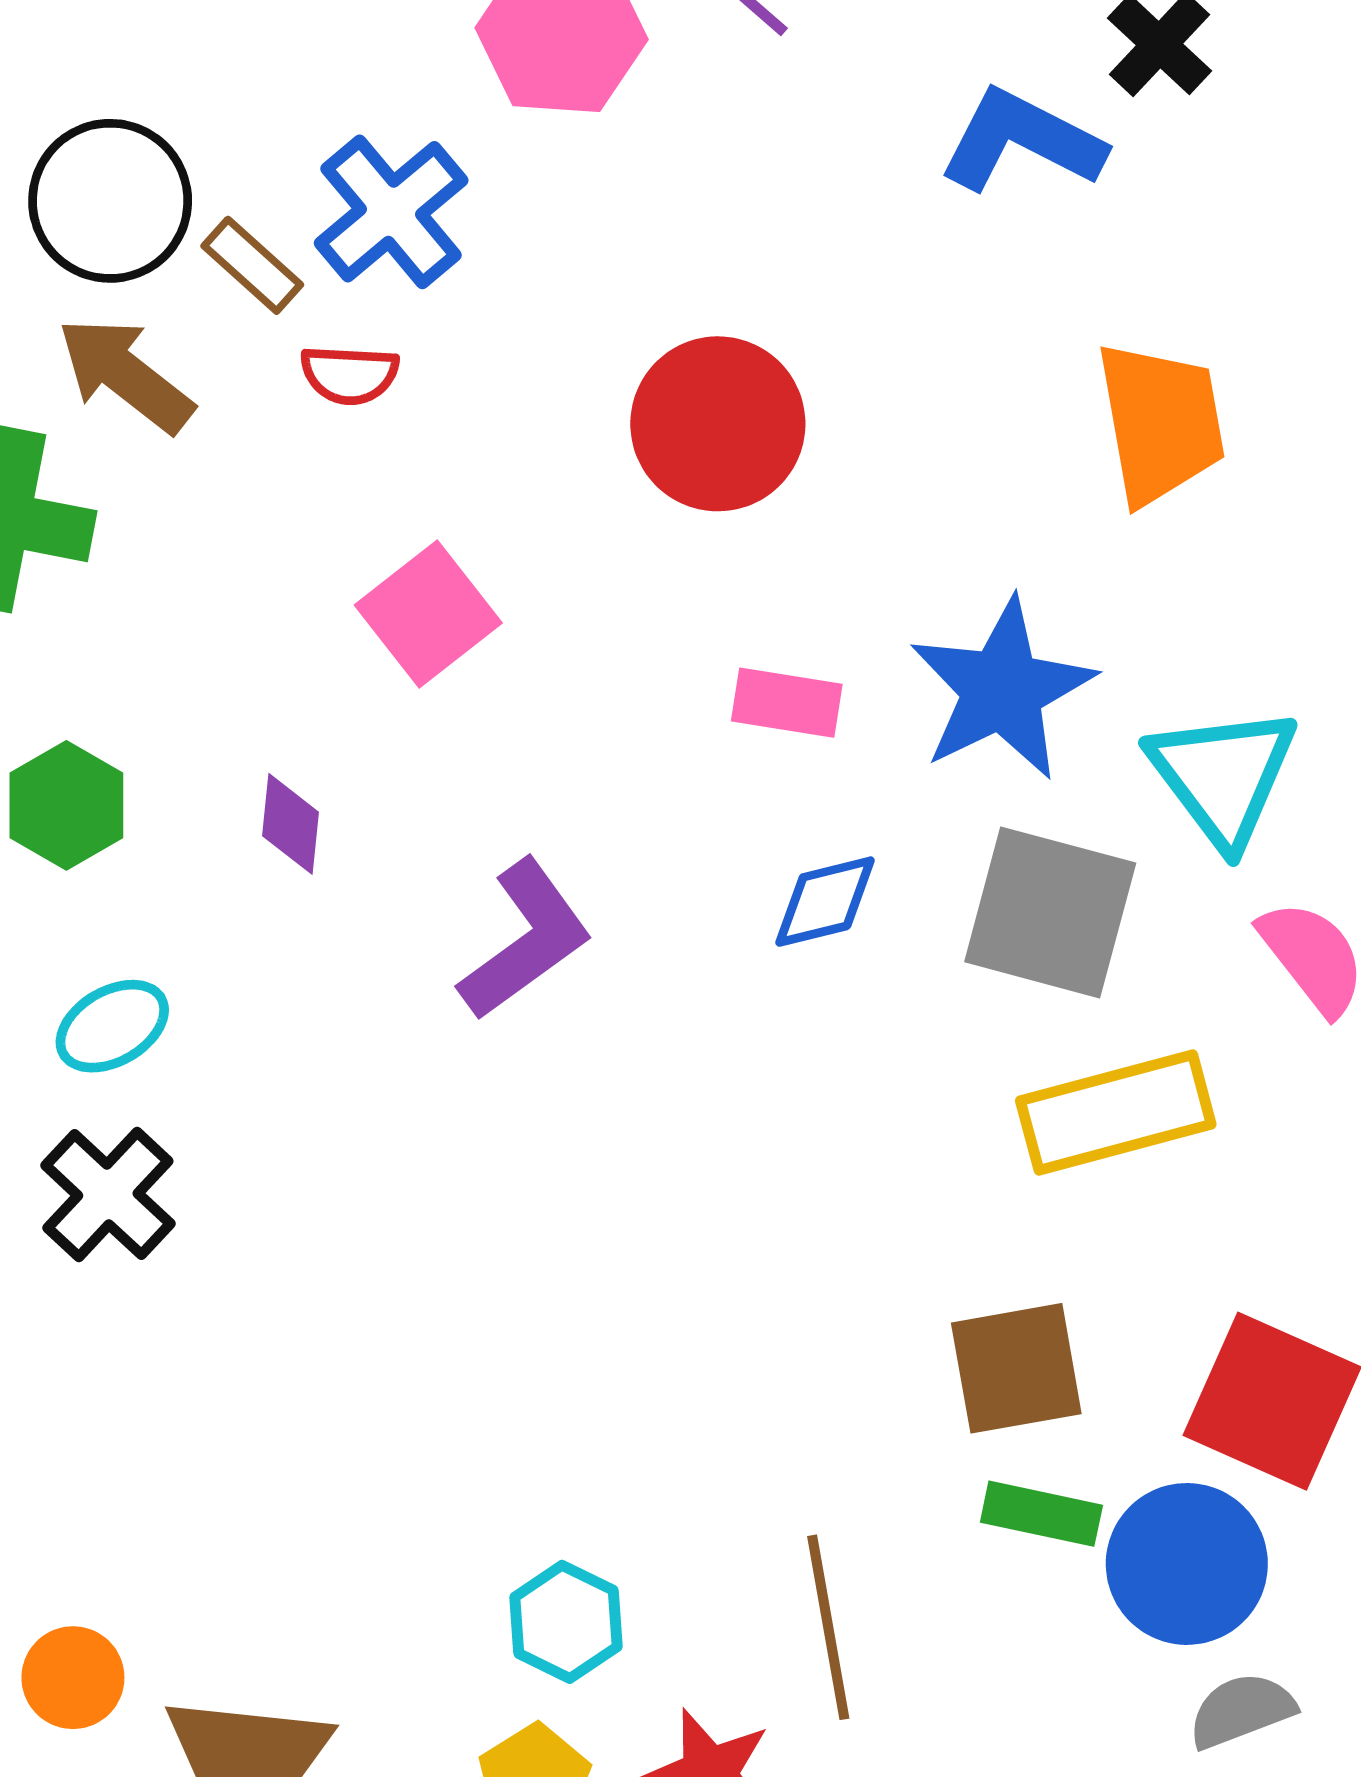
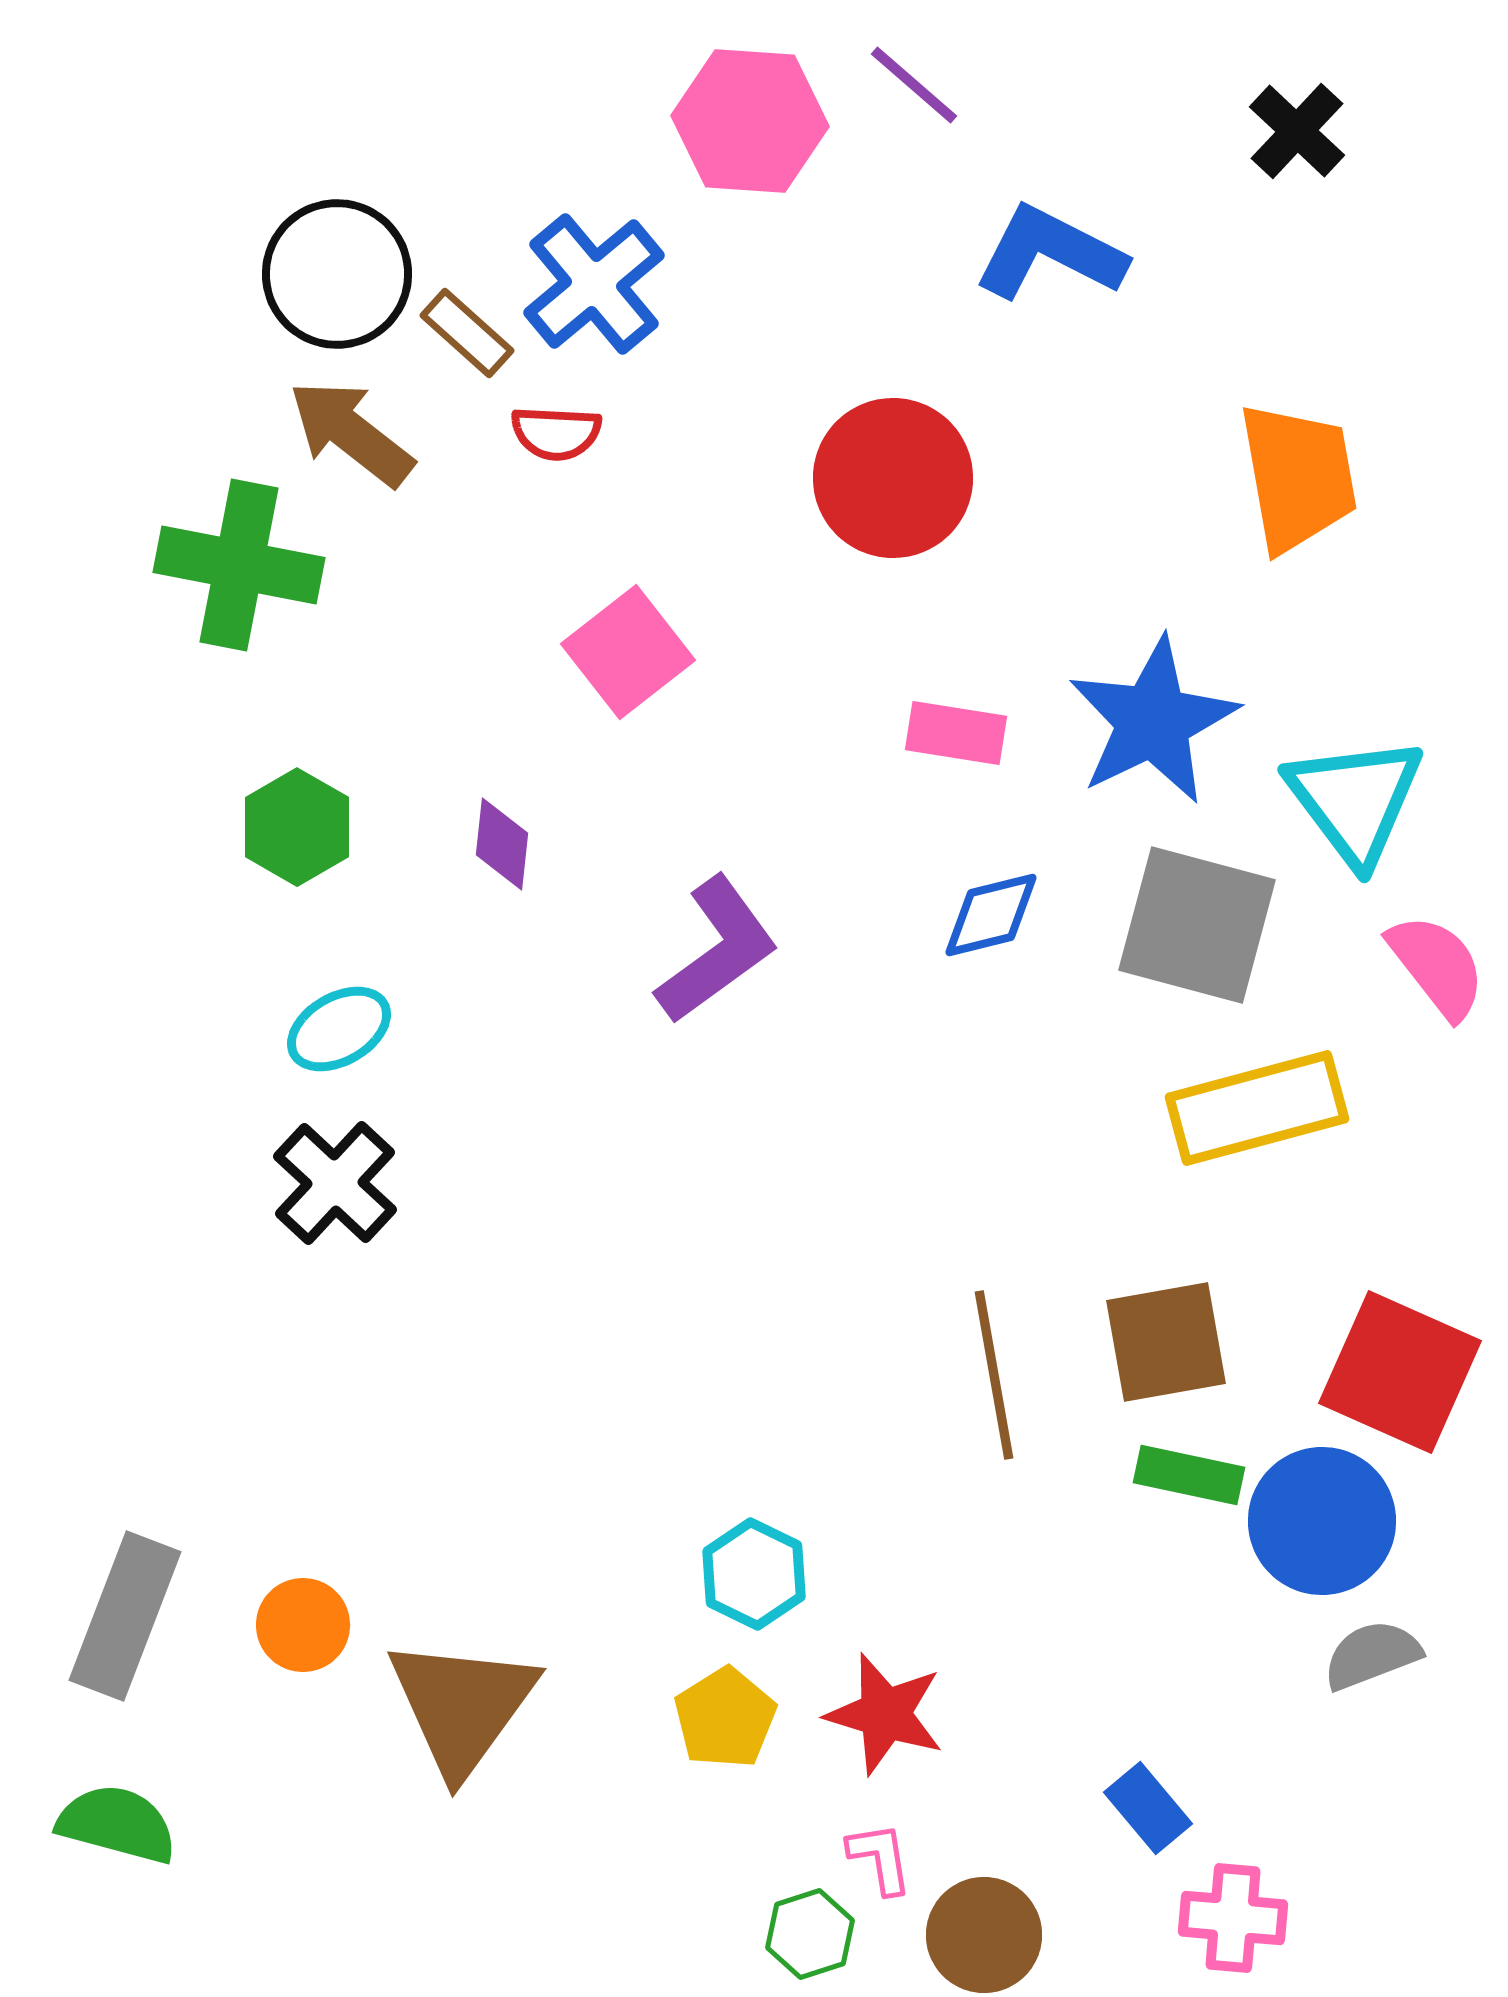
blue L-shape: (1022, 141) -> (1050, 253), moved
brown line: (828, 1627) -> (994, 1375), moved

